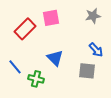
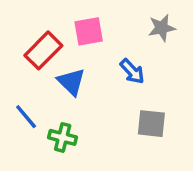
blue arrow: (96, 50) -> (132, 71), moved
blue triangle: (55, 58) -> (71, 82), moved

